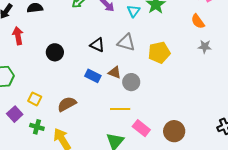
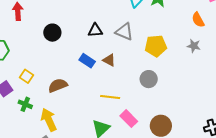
black triangle: (97, 45) -> (95, 30), turned -35
gray star: (205, 47) -> (194, 46), moved
gray circle: (131, 82) -> (149, 79), moved

